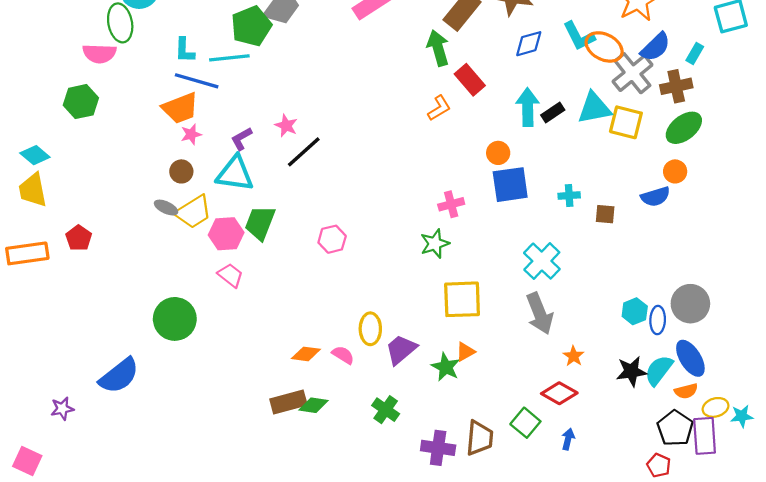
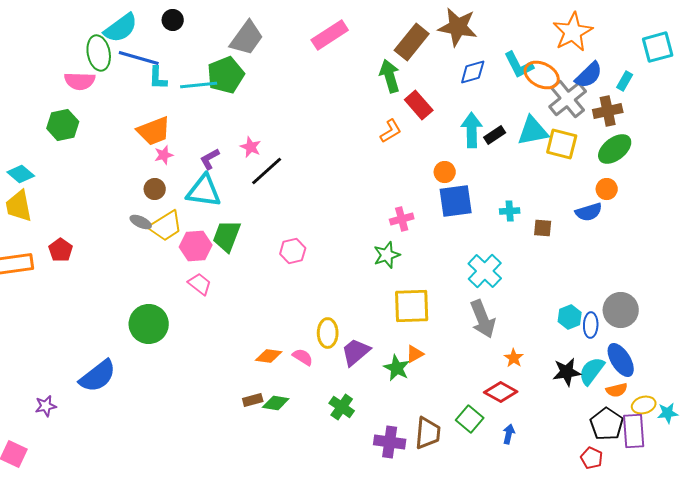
green pentagon: (251, 26) -> (226, 75), moved
blue line: (197, 81) -> (139, 58), moved
brown rectangle: (288, 402) -> (253, 400), size x0.6

